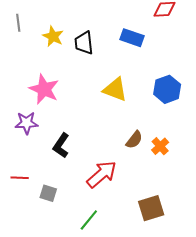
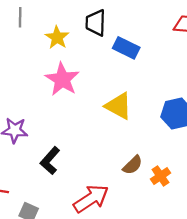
blue rectangle: (132, 38) -> (126, 48), moved
black trapezoid: (84, 43) -> (96, 23), moved
pink star: (44, 89) -> (62, 79), moved

